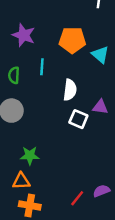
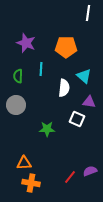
cyan triangle: (100, 55) -> (84, 76), moved
white square: (78, 119) -> (77, 119), moved
green star: (30, 156) -> (47, 129), moved

